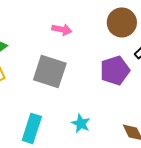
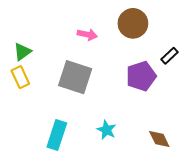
brown circle: (122, 22) -> (133, 23), moved

